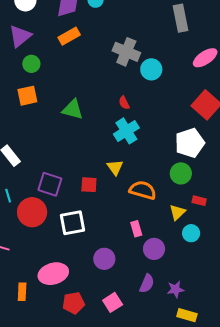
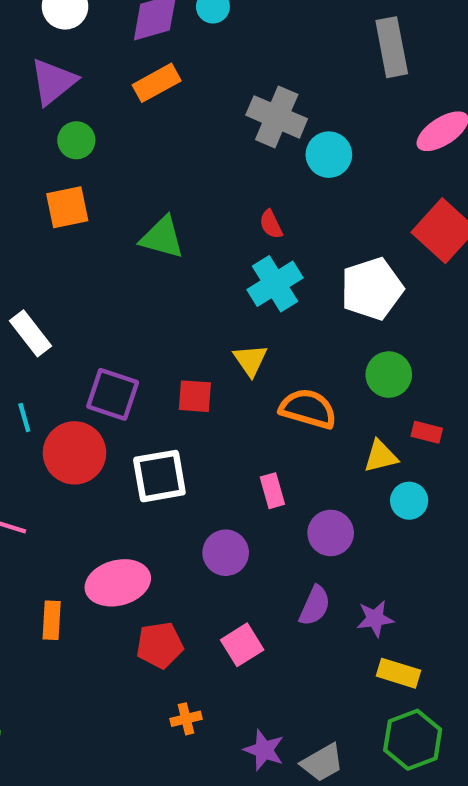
white pentagon: (190, 143) -> (372, 289), moved
yellow triangle: (177, 212) -> (381, 456), turned 30
pink rectangle: (136, 229) -> (272, 491), moved

